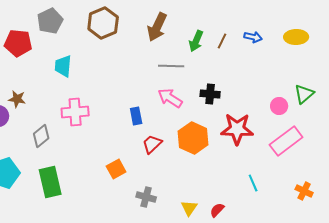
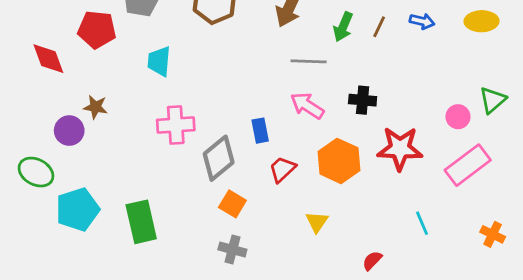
gray diamond: (41, 136) -> (219, 158), moved, size x1.4
orange square: (116, 169) -> (232, 204), turned -30
gray cross: (146, 197) -> (232, 250), moved
yellow triangle: (189, 208) -> (317, 222), moved

